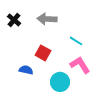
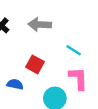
pink L-shape: (80, 65) -> (78, 78), turned 30

